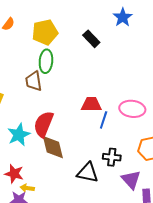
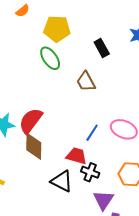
green ellipse: (46, 61) -> (50, 58), turned -55
brown trapezoid: (34, 81) -> (86, 82), moved, turned -35
red trapezoid: (91, 104) -> (77, 156), moved

